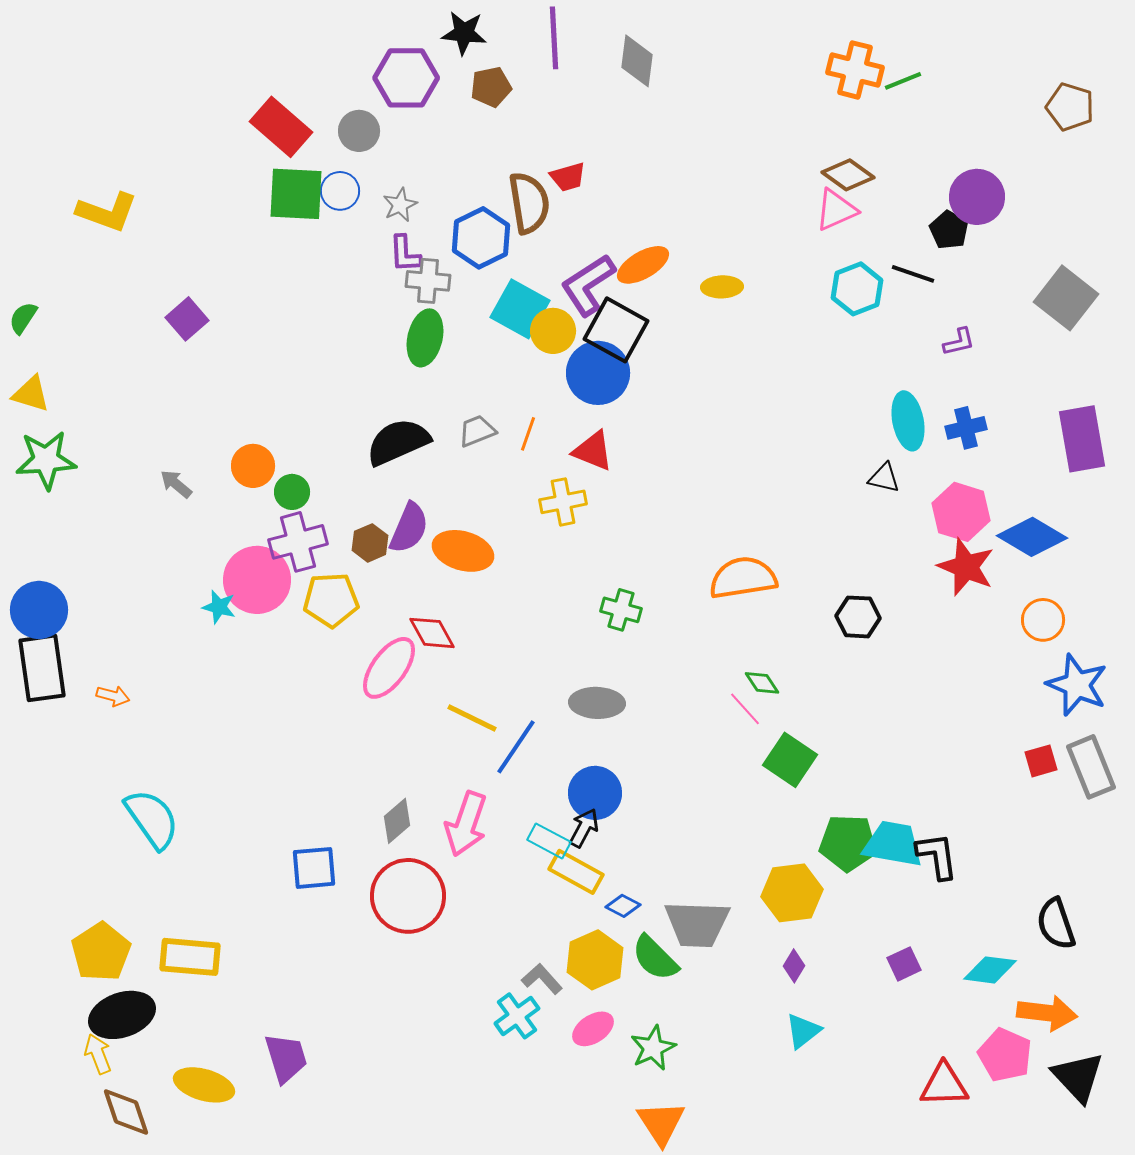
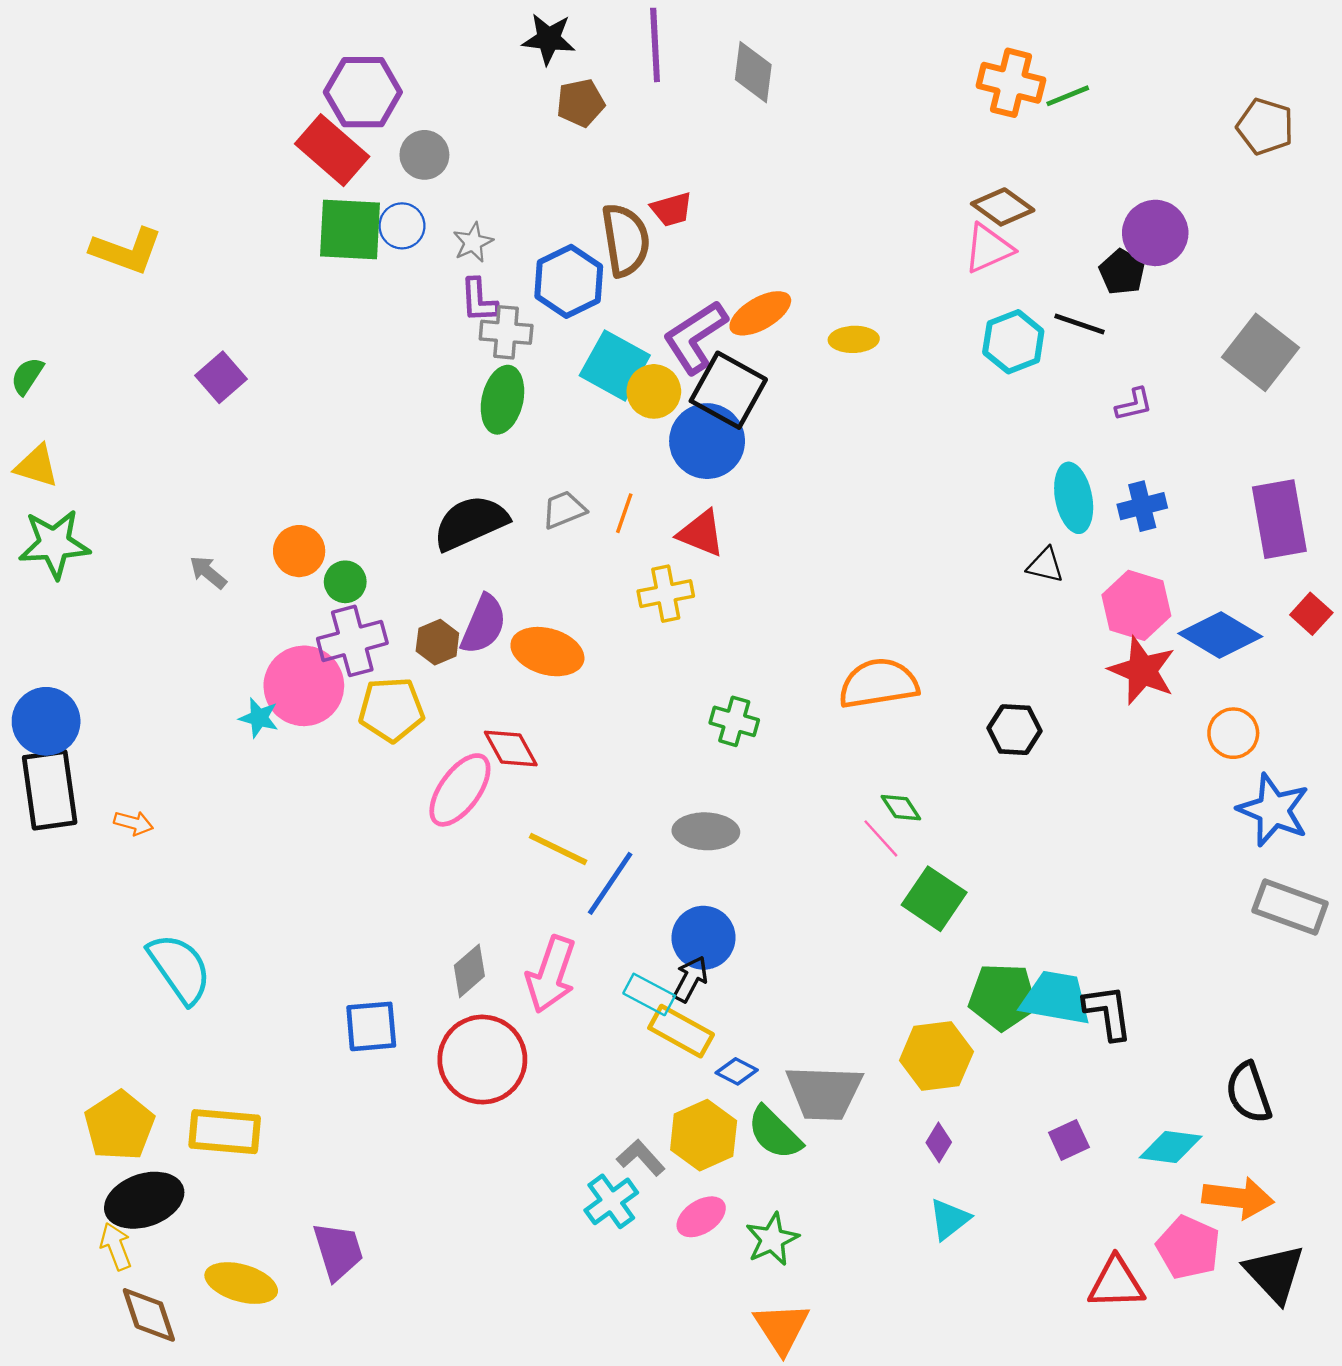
purple hexagon: (406, 78) -> (363, 92), moved
red square: (1041, 761) -> (1311, 614), moved, turned -32
gray rectangle: (1091, 767) -> (1290, 907), turned -48

